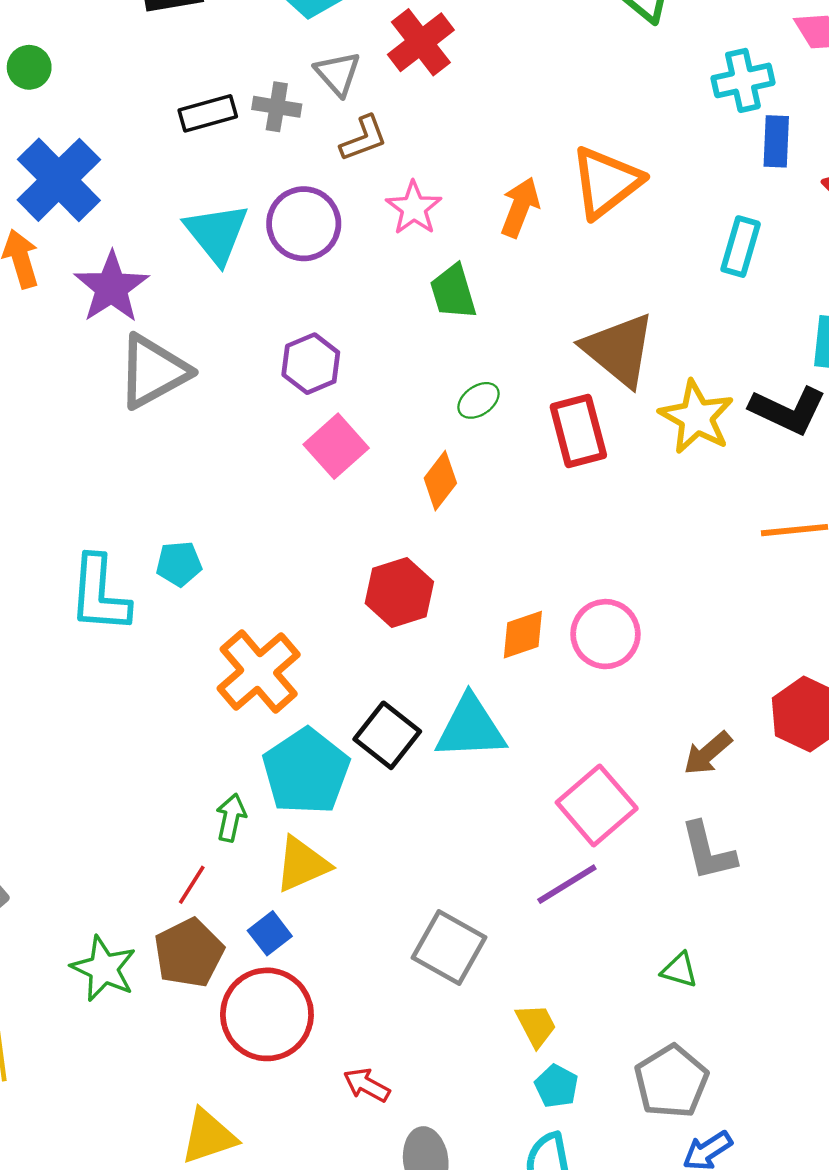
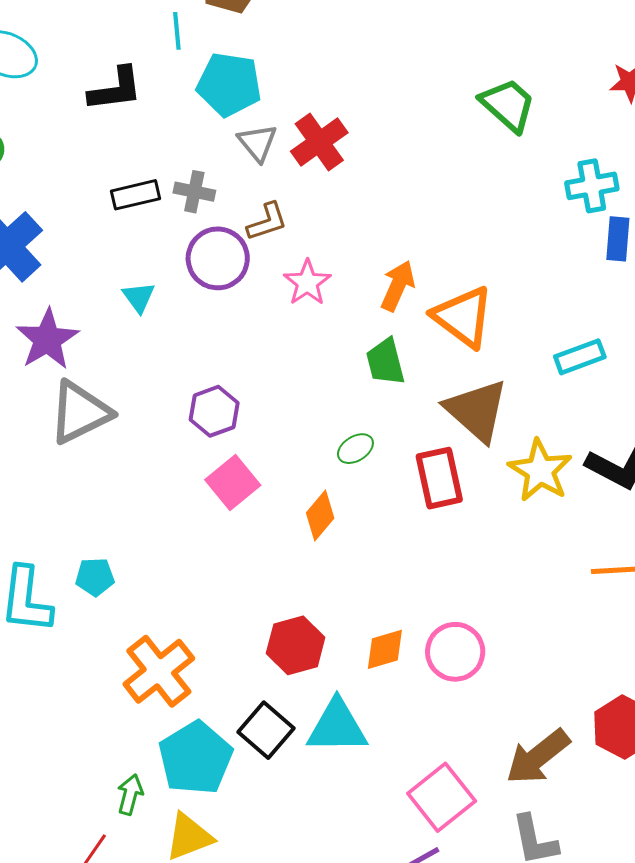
gray triangle: (338, 73) -> (258, 143), moved
orange triangle: (606, 182) -> (463, 317), moved, turned -48
purple circle: (304, 224) -> (218, 258), moved
cyan triangle: (217, 233) -> (139, 297), size x0.6
cyan rectangle: (741, 247) -> (580, 357), moved, turned 51
green trapezoid: (453, 292) -> (385, 362), moved
red hexagon: (399, 592) -> (296, 645), moved
brown arrow: (708, 753) -> (538, 757), size x1.5

